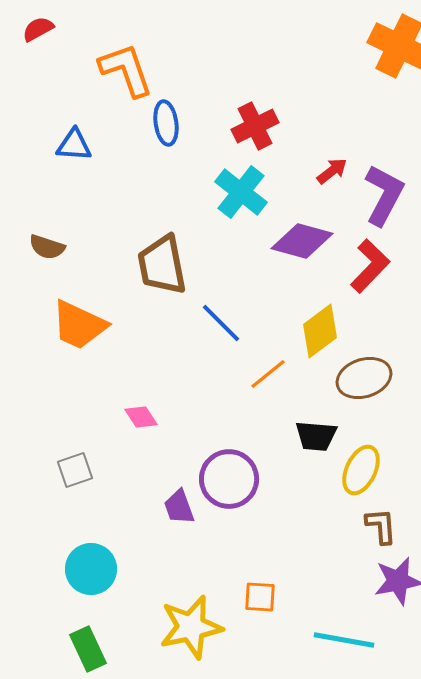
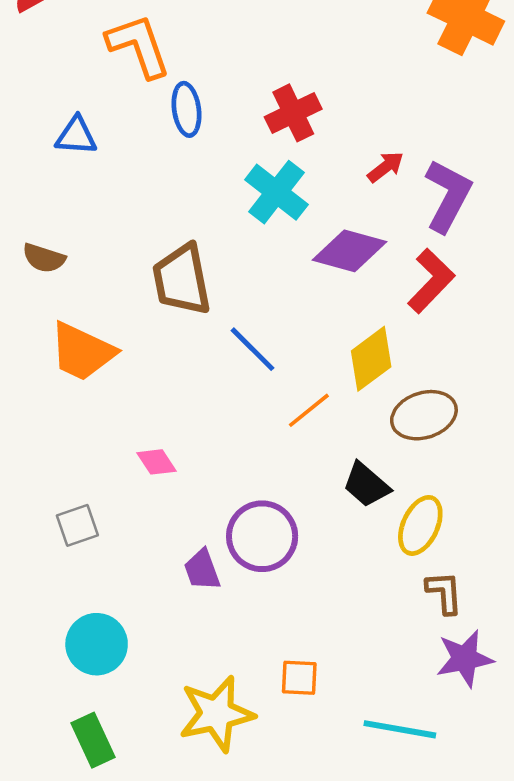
black trapezoid: (316, 436) -> (366, 485), turned 36

